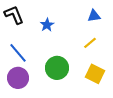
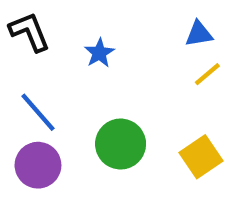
yellow line: (90, 43) -> (207, 74), moved
yellow square: (95, 74) -> (201, 157), turned 30

